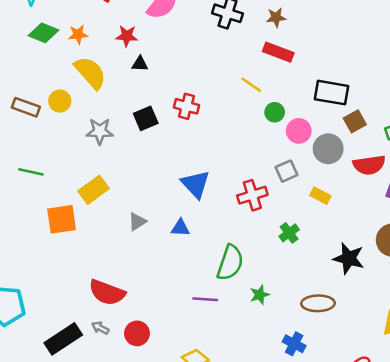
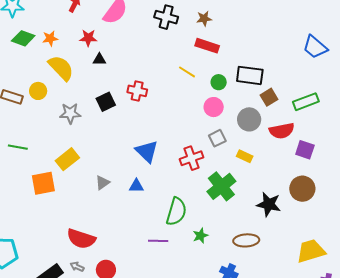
green circle: (275, 112) -> (219, 82), moved
pink circle: (299, 131) -> (214, 107), moved
green cross: (289, 233) -> (221, 186), size x1.8

